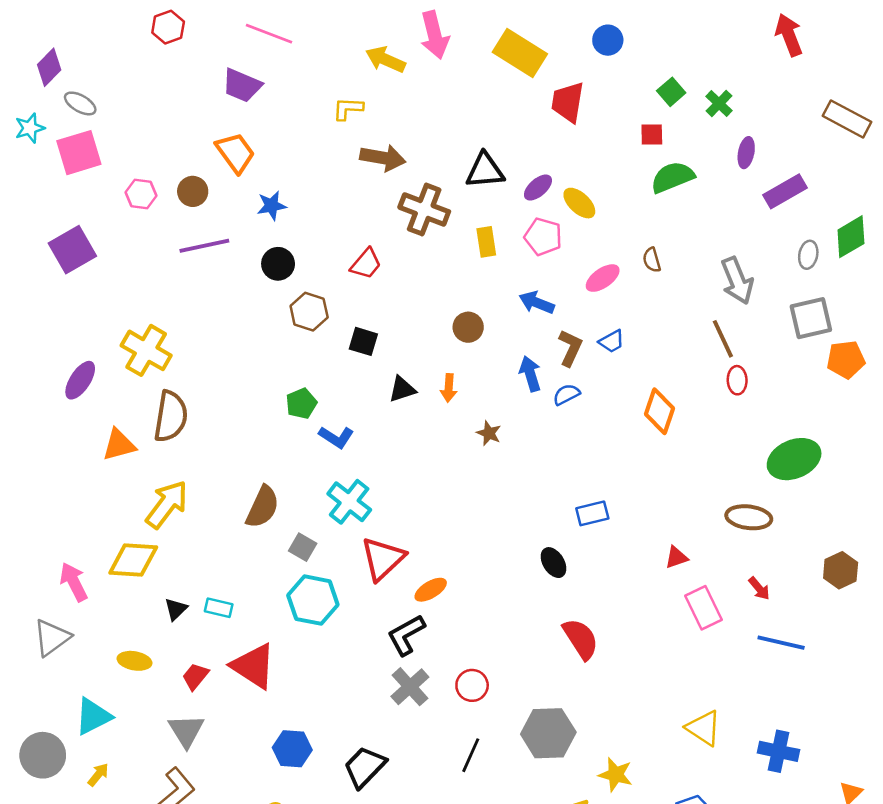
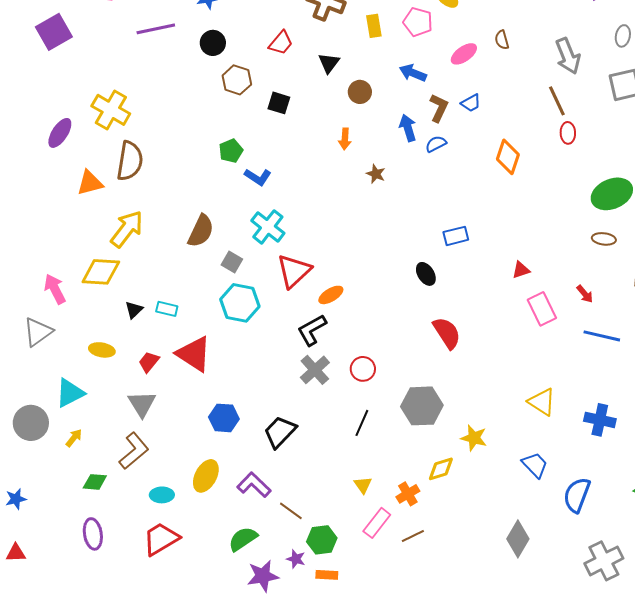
black triangle: (402, 389) -> (329, 63), moved, turned -35
brown ellipse: (749, 517) -> (604, 239), moved, size x0.7

